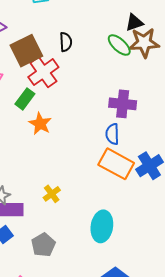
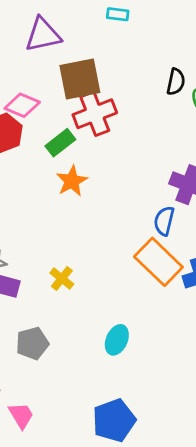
black semicircle: (66, 42) -> (176, 82), moved
yellow cross: (52, 194) -> (62, 279), turned -30
cyan ellipse: (102, 226) -> (117, 340), size x0.7

